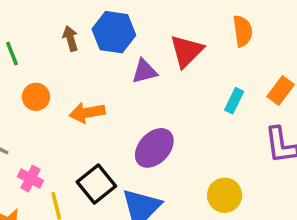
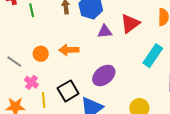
orange circle: (36, 97) -> (41, 54), moved
cyan rectangle: (234, 101) -> (153, 56), size x1.6

